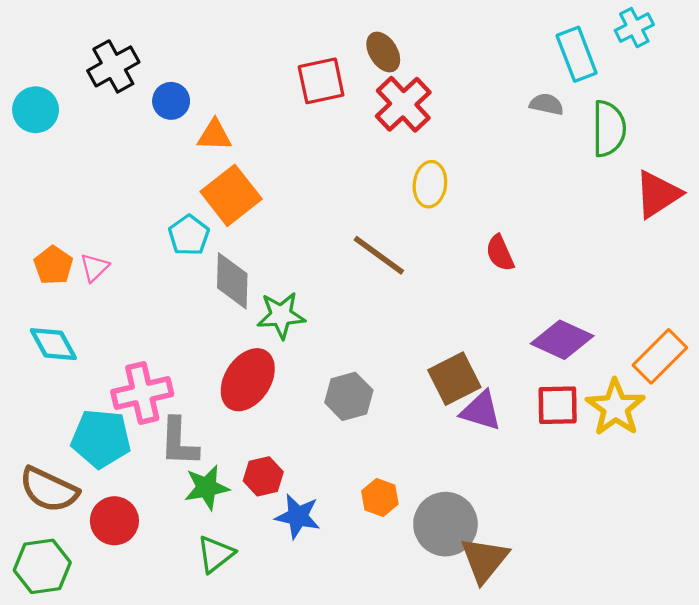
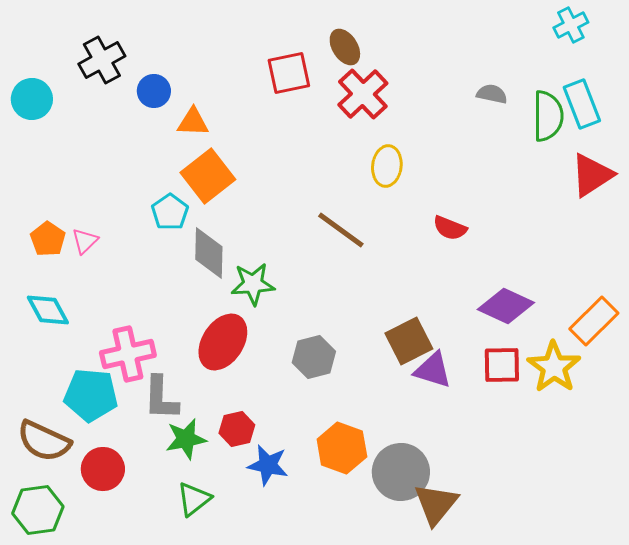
cyan rectangle: (577, 54) -> (582, 104), moved
red semicircle: (500, 253) -> (450, 228), turned -44
orange hexagon: (380, 497) -> (342, 448), size x1.5

